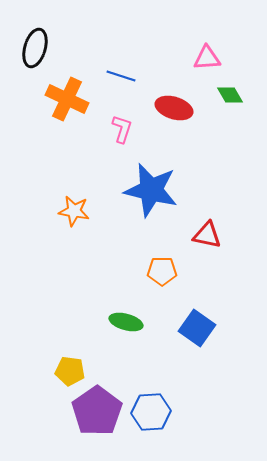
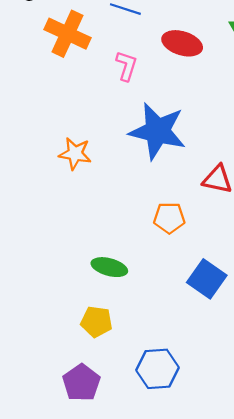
green ellipse: (126, 322) -> (109, 267), moved
yellow pentagon: (70, 371) -> (96, 322), moved
purple pentagon: (97, 411) -> (81, 383), moved, size x0.7

